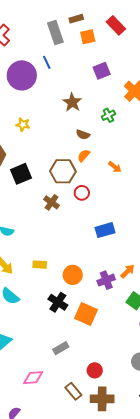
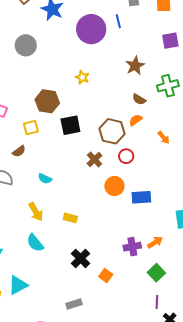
green cross: (108, 115) -> (168, 86), size x1.5
orange circle: (73, 275) -> (114, 186), moved
orange square: (86, 314) -> (106, 276), size x0.6

